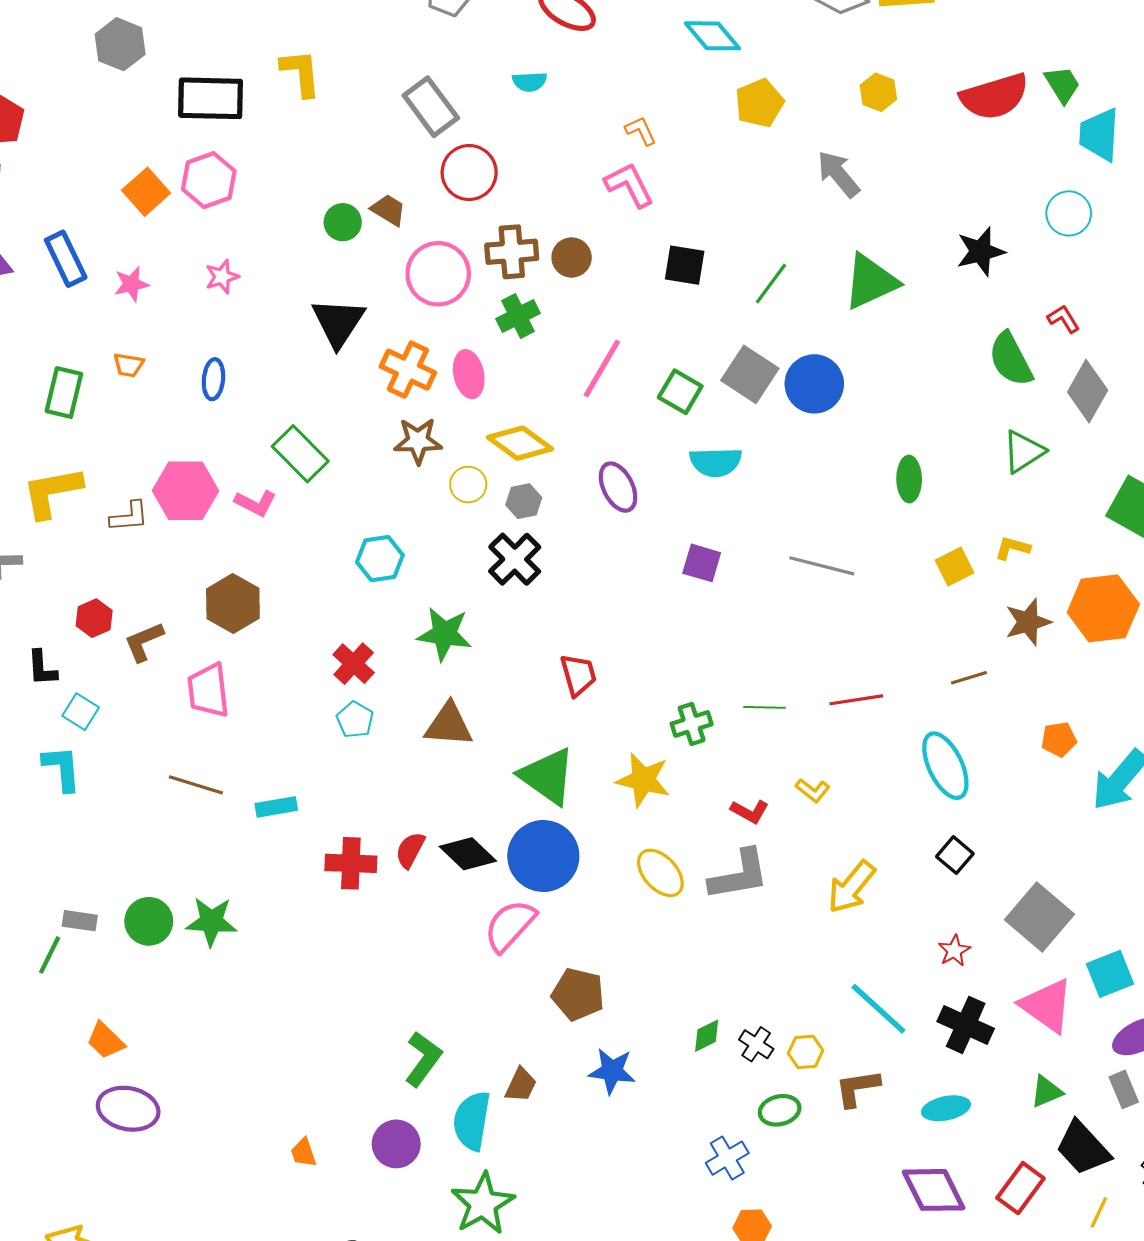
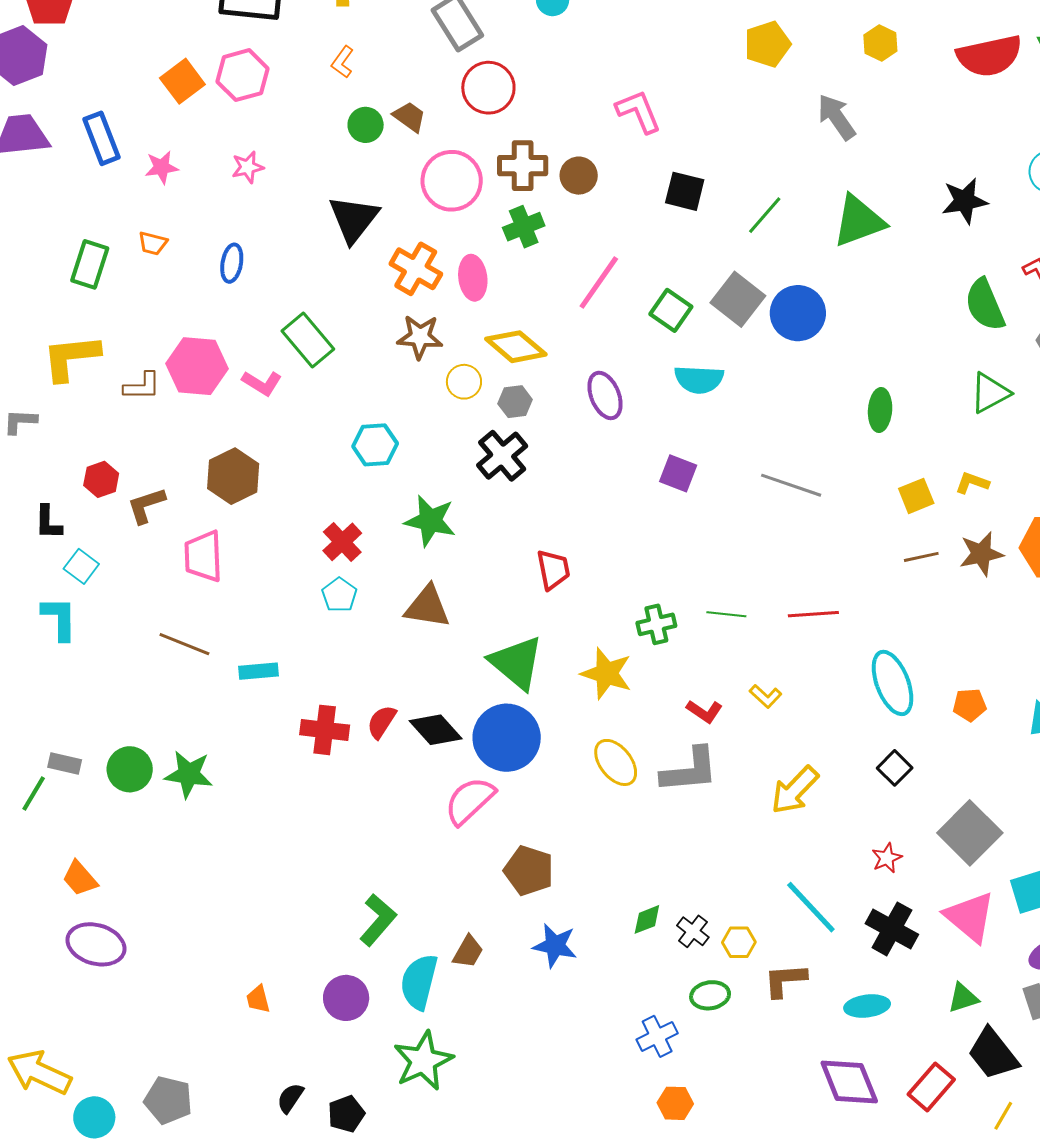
orange L-shape: (641, 131) -> (342, 62), moved, turned -124
brown line: (969, 678) -> (921, 557), moved
orange pentagon: (1059, 739) -> (970, 705), moved

